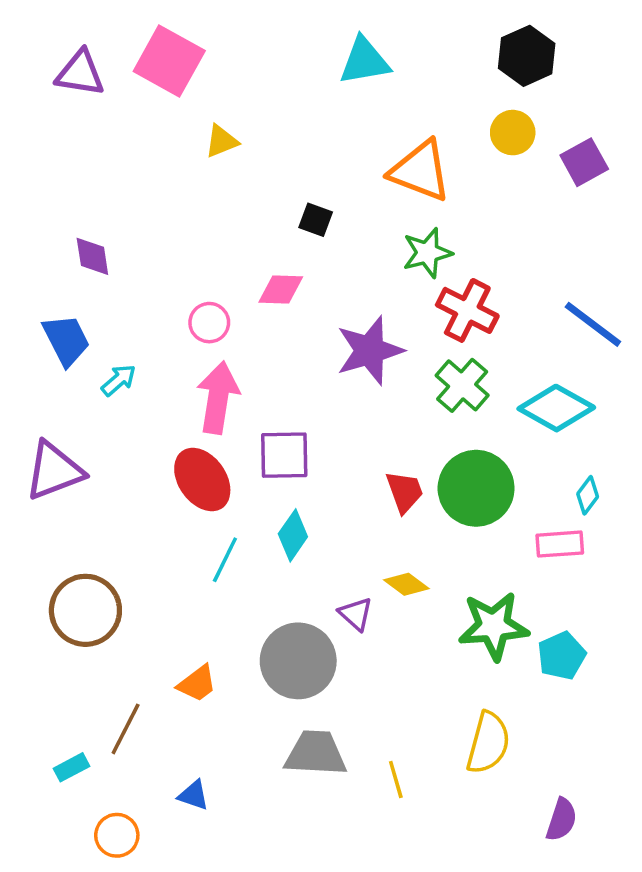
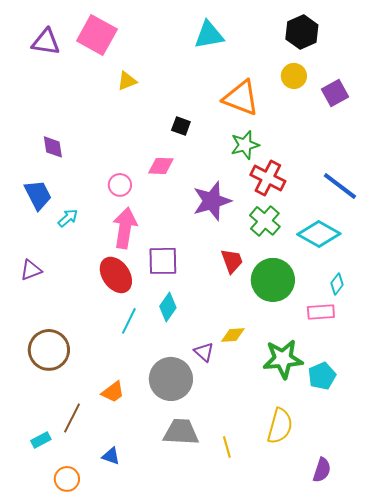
purple triangle: (54, 471) -> (31, 270), size x0.6
red trapezoid: (405, 492) -> (232, 261), moved
yellow diamond: (406, 584) -> (233, 335), turned -40

